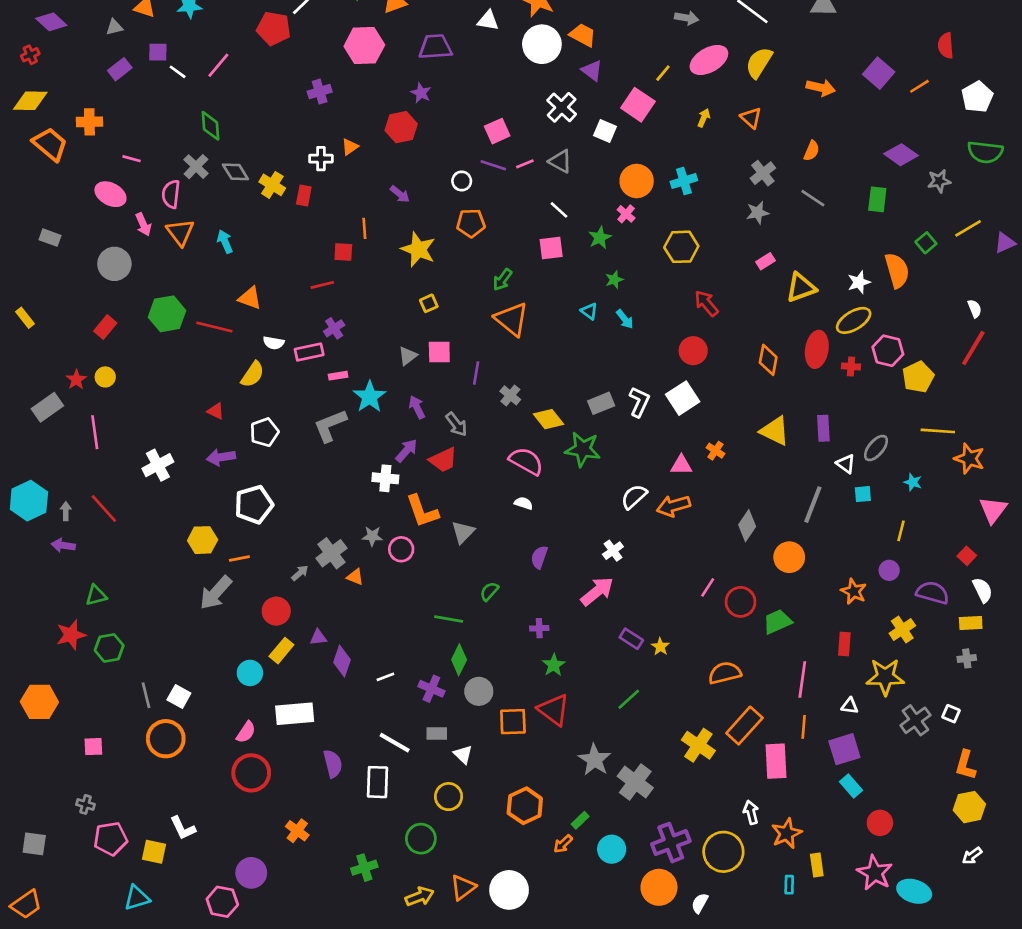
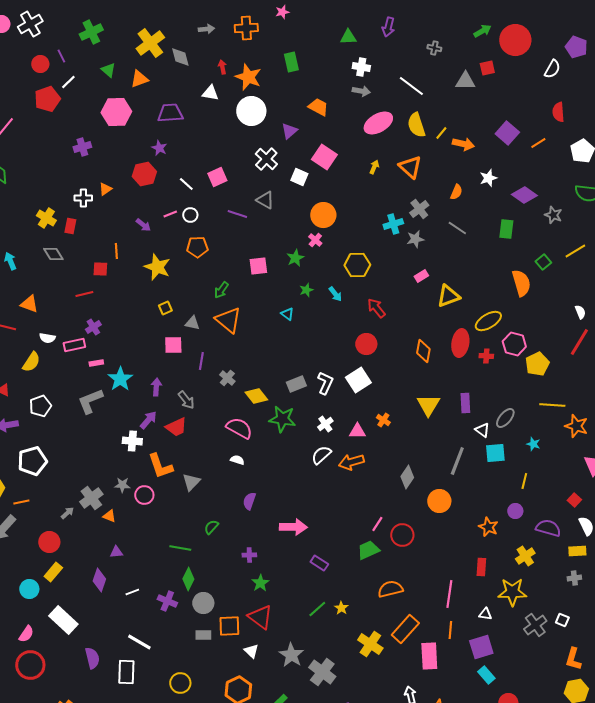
red pentagon: (274, 28) -> (47, 99), turned -30
orange trapezoid: (583, 35) -> (318, 107), moved
yellow semicircle: (759, 63) -> (416, 125), turned -50
purple triangle: (592, 71) -> (289, 131), turned 42
yellow line: (663, 73) -> (441, 133), moved
orange triangle: (751, 118) -> (410, 167), size x1.4
pink line: (525, 164) -> (170, 214), moved
purple line: (493, 165) -> (237, 214), moved
gray diamond: (235, 172) -> (53, 254), moved
cyan cross: (684, 181) -> (393, 224), moved
gray star: (939, 181) -> (553, 215), turned 30
white line: (559, 210) -> (186, 184), moved
white star: (859, 282) -> (488, 178), moved
cyan arrow: (625, 319) -> (335, 294), moved
gray triangle: (408, 356) -> (192, 323), moved, turned 49
purple arrow: (417, 407) -> (156, 387), turned 30
yellow triangle: (775, 431) -> (428, 405), turned 35
cyan square: (863, 494) -> (495, 453), size x1.5
white cross: (613, 551) -> (325, 424), moved
pink arrow: (597, 591) -> (293, 527), turned 40
green trapezoid: (777, 622) -> (368, 550), moved
purple triangle: (318, 637) -> (116, 552), moved
yellow star: (660, 647) -> (341, 608), moved
white rectangle: (295, 714) -> (63, 620), turned 48
gray rectangle: (437, 733) -> (203, 635), moved
white triangle: (463, 754) -> (251, 651), moved

